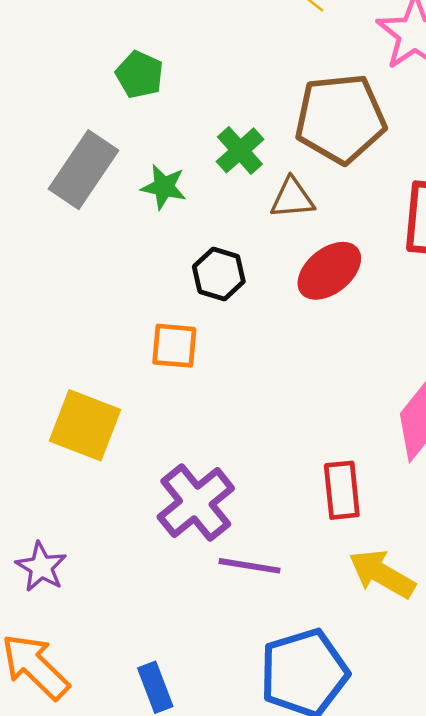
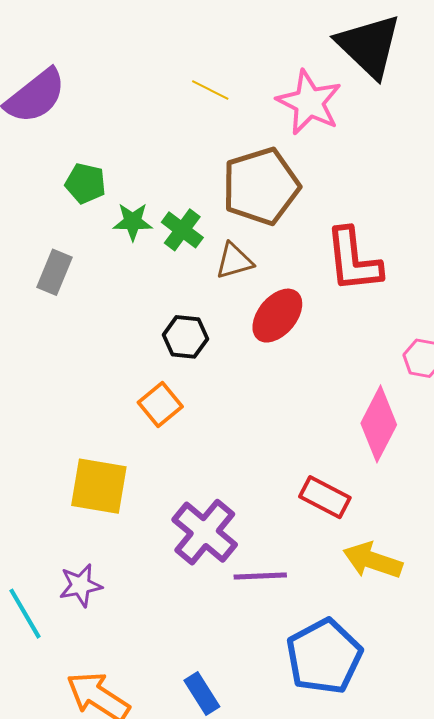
gray rectangle: (83, 170) -> (54, 272), size x0.7
green star: (164, 187) -> (133, 222), moved
orange square: (174, 346) -> (160, 404), turned -33
red rectangle: (342, 490) -> (325, 497), turned -45
purple star: (41, 567) -> (81, 585), moved, turned -30

